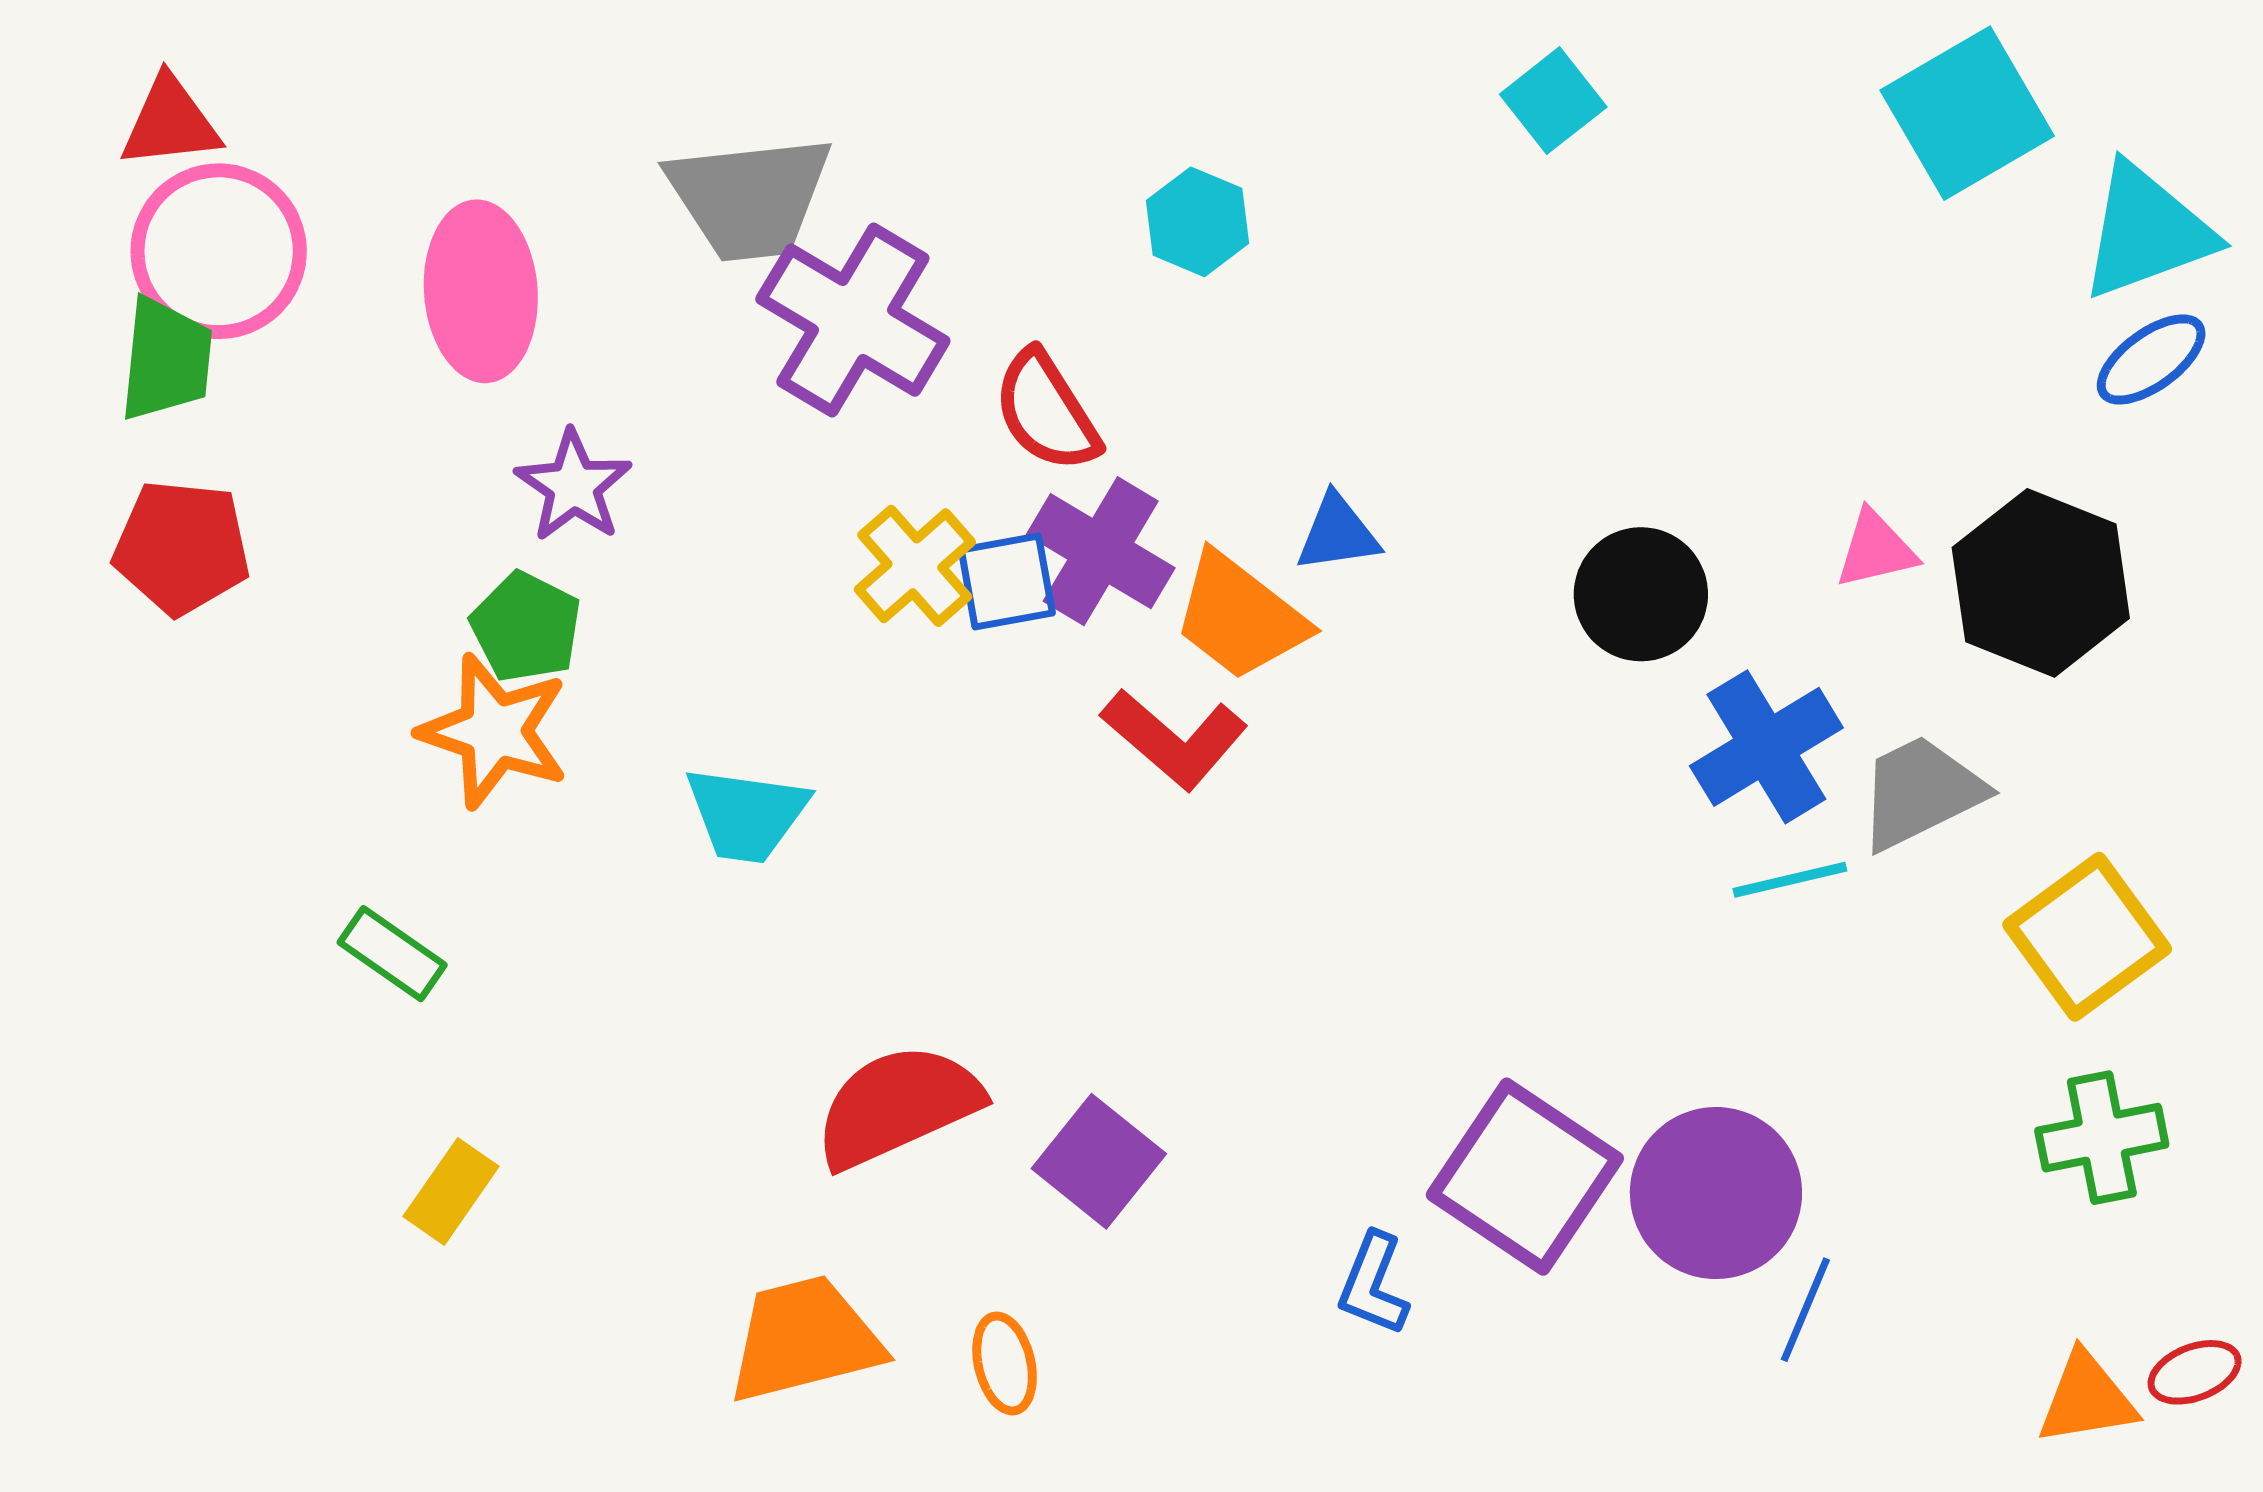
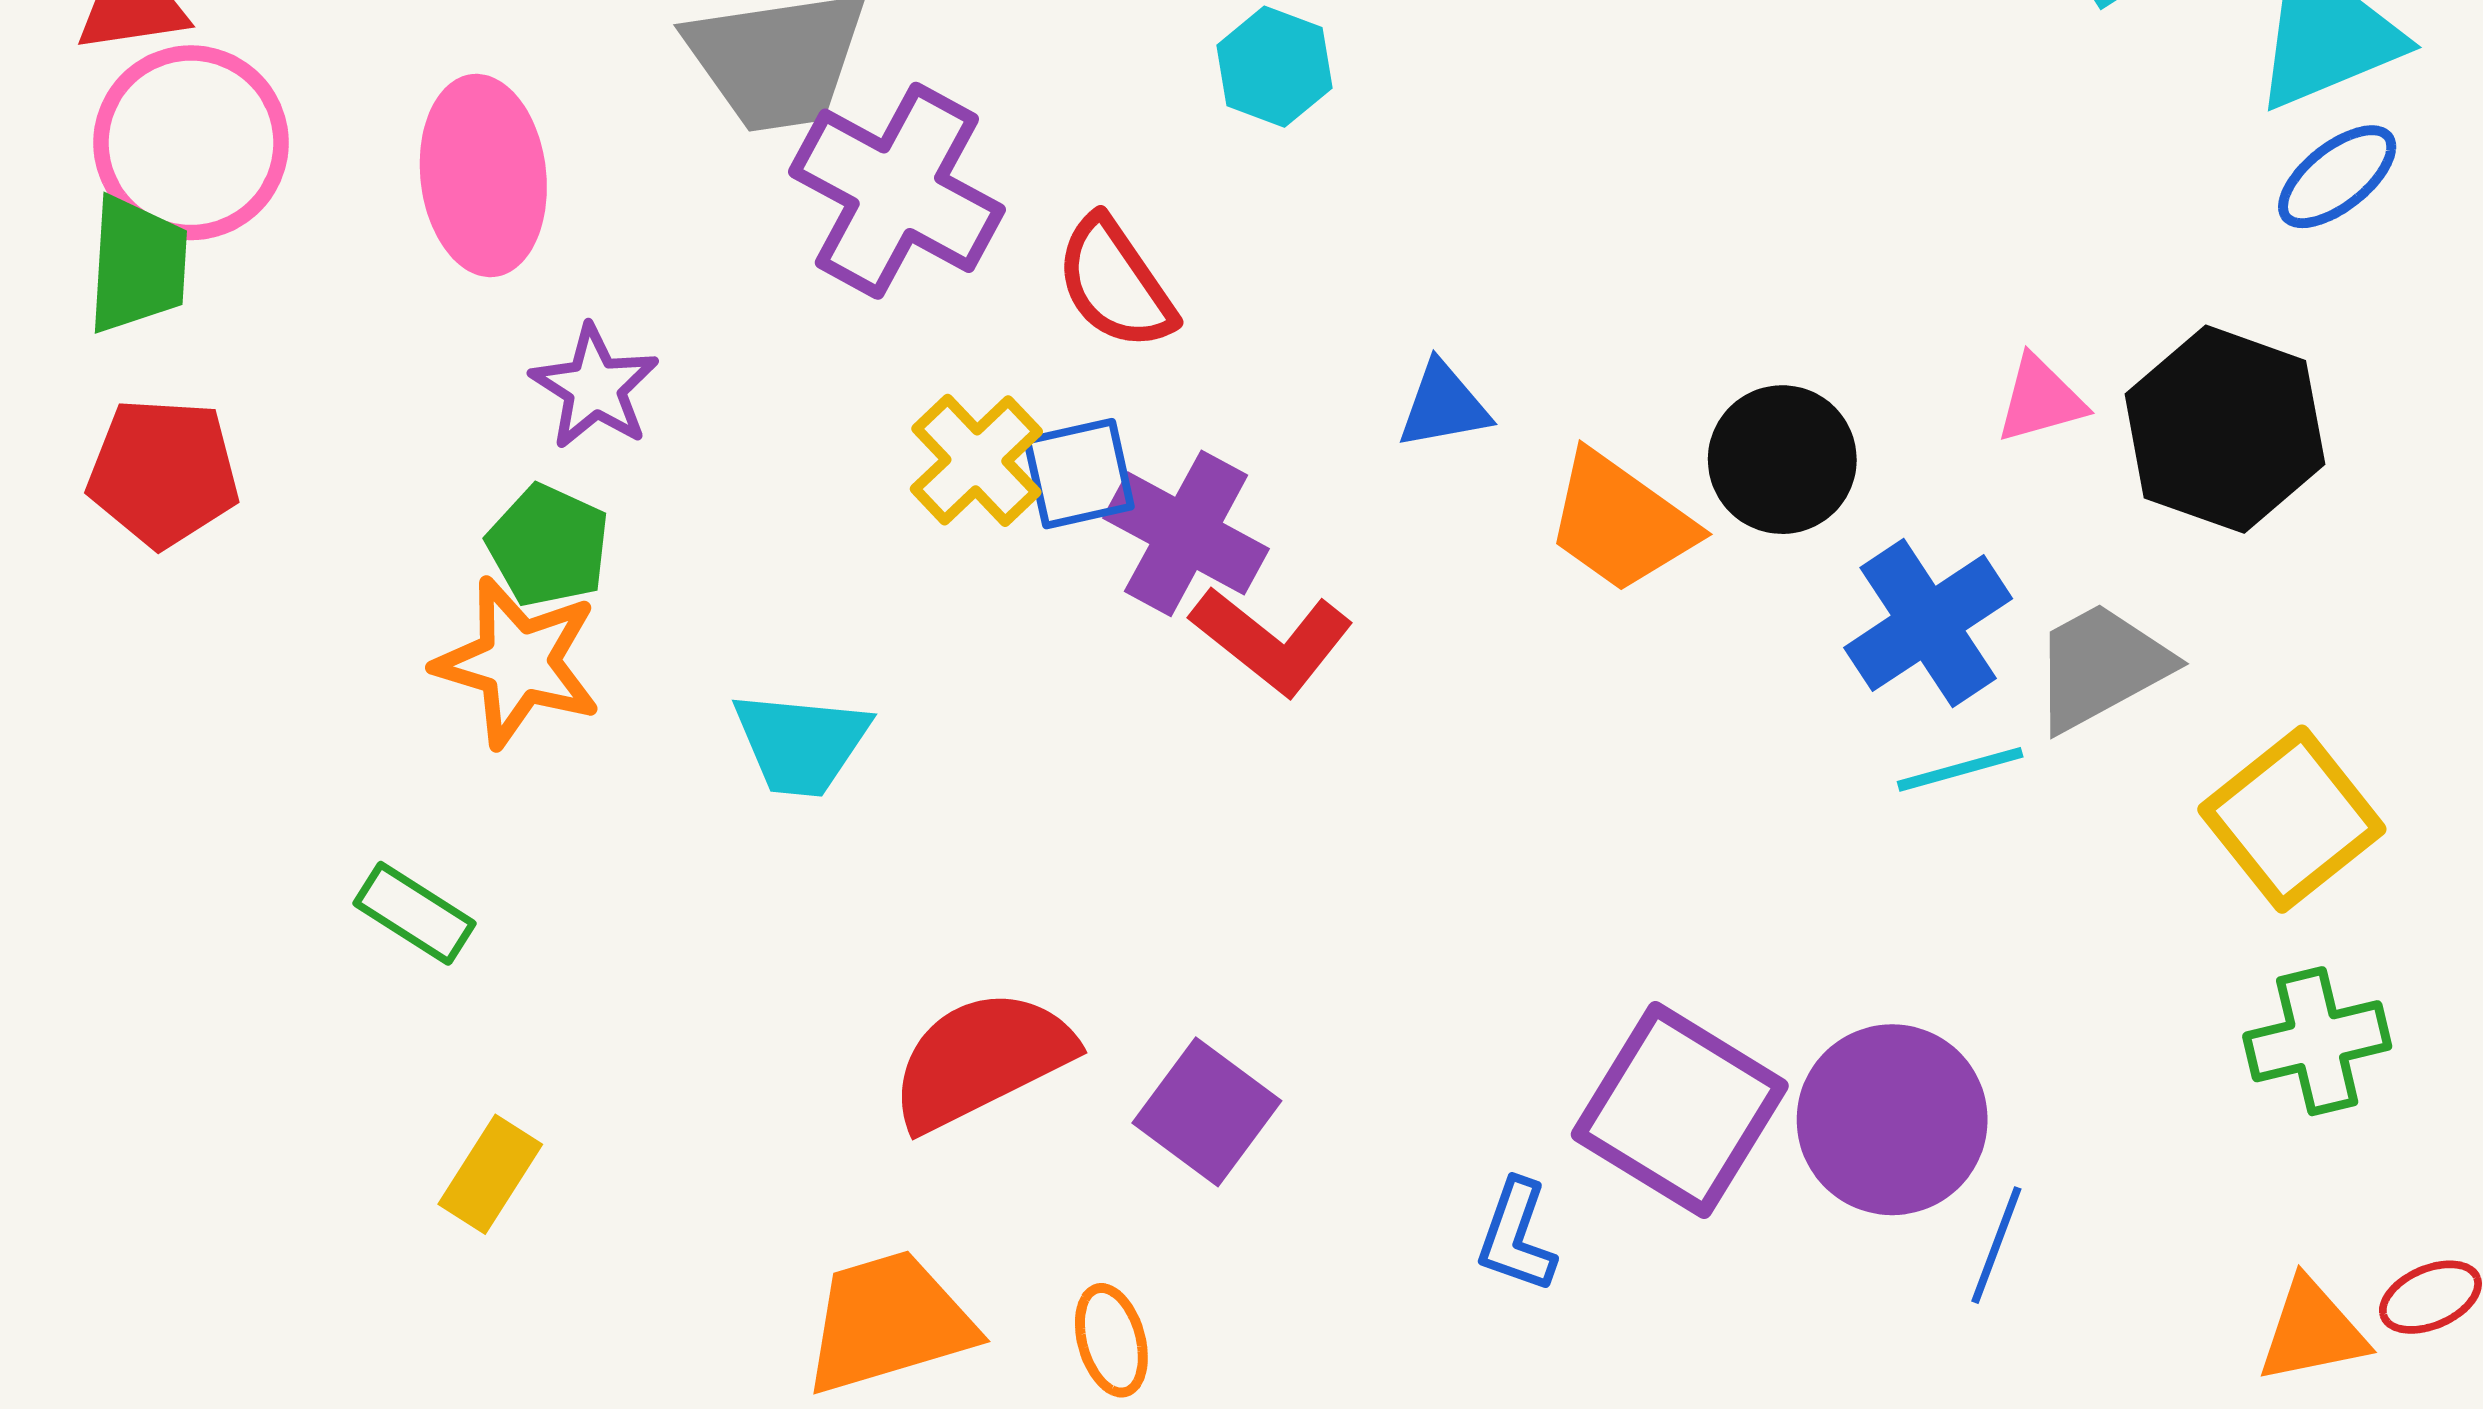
purple cross: (1101, 551) -> (1186, 533), moved
orange trapezoid: (1240, 617) -> (1621, 522), moved

